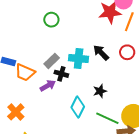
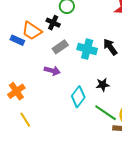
orange trapezoid: (25, 72) -> (32, 31), moved
black cross: (61, 74) -> (53, 23), moved
purple arrow: (48, 86) -> (52, 71), turned 35

